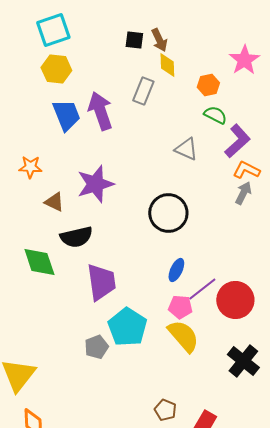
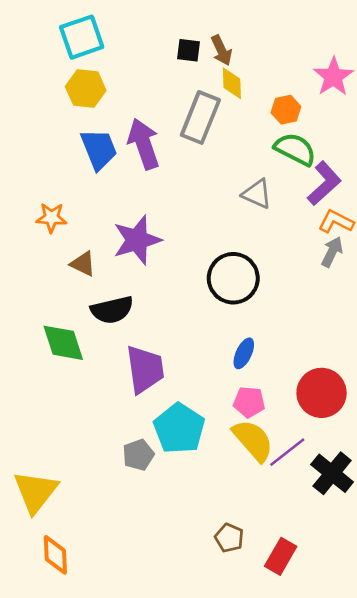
gray rectangle: (143, 91) -> (200, 117), size x1.4
green semicircle: (215, 115) -> (295, 149), size x1.4
purple line: (202, 289) -> (287, 452), moved

